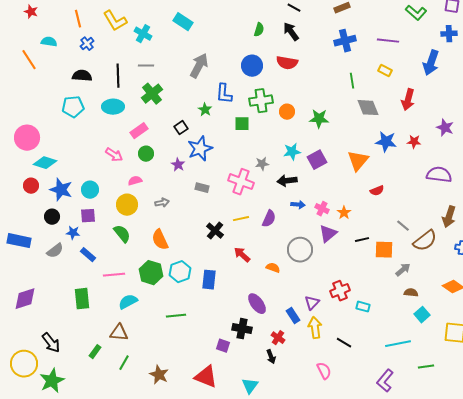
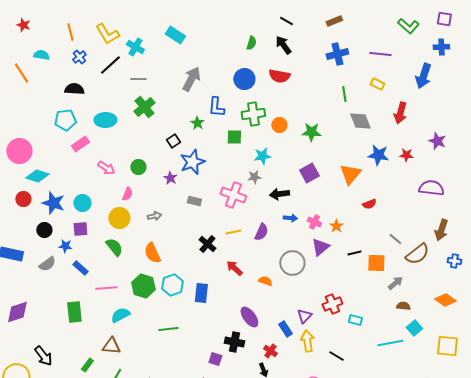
black line: (118, 76) -> (110, 65), moved, turned 50
pink rectangle: (139, 131) -> (80, 144), moved
cyan star: (292, 152) -> (262, 156), moved
pink semicircle: (135, 181) -> (127, 194), turned 128
cyan line: (398, 344) -> (390, 343), moved

